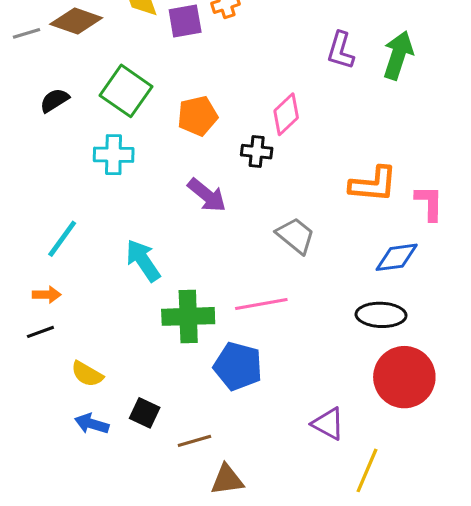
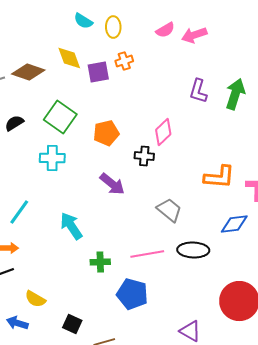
black ellipse: (381, 315) -> (193, 250), moved
green cross: (188, 316) -> (100, 262), size x0.6
blue arrow: (92, 424) -> (17, 323), moved

